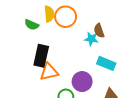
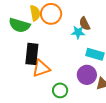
green semicircle: (32, 25) -> (19, 25), size x1.5
purple circle: (82, 82) -> (87, 75), moved

